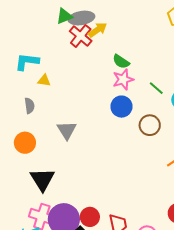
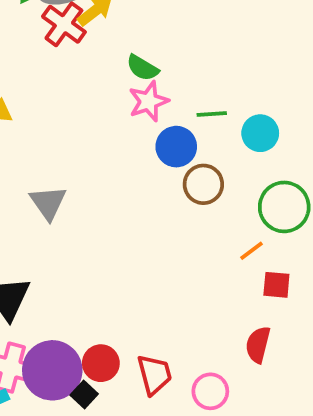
green line: (156, 88) -> (212, 114), turned -42
blue circle: (121, 107) -> (176, 147), moved

